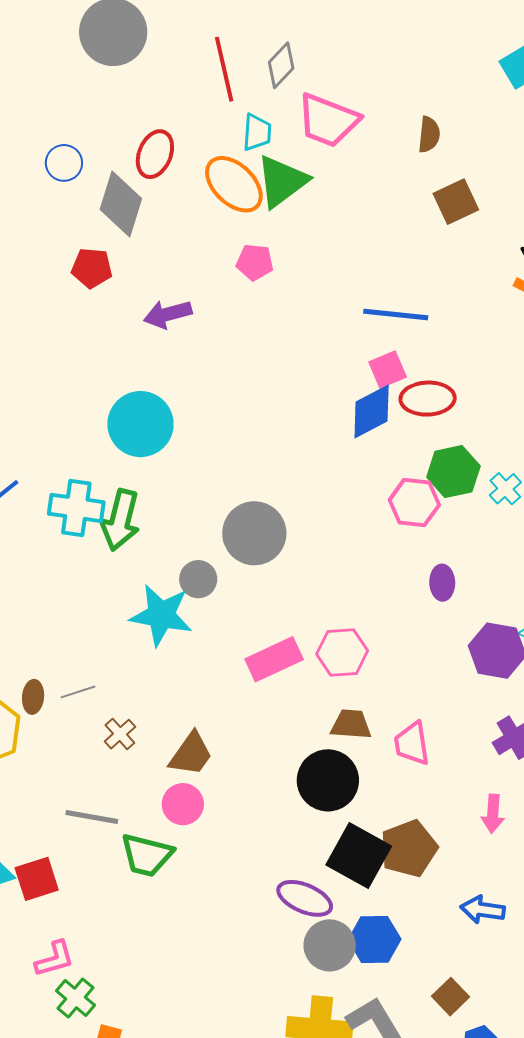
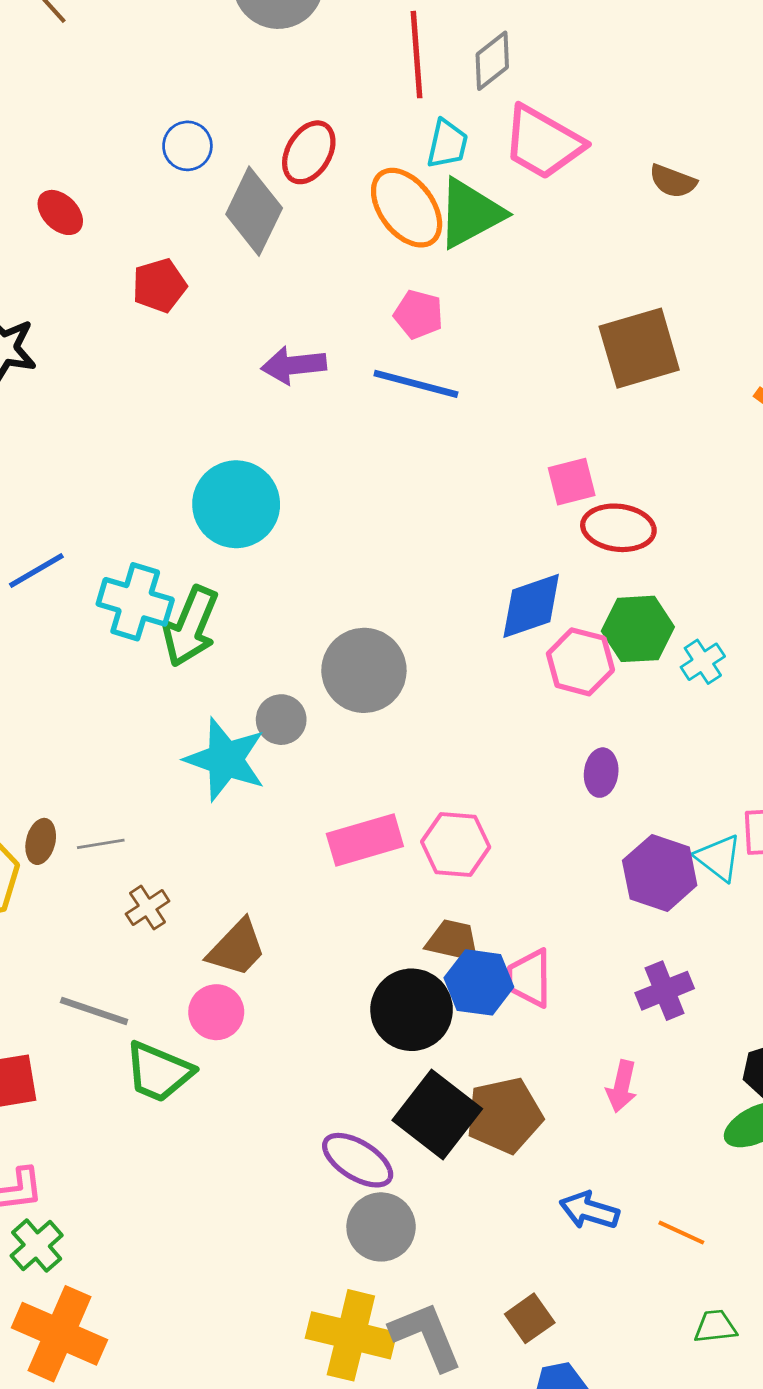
brown semicircle: (429, 135) -> (673, 181), turned 96
brown square: (456, 202) -> (639, 348), moved, size x1.4
red pentagon: (92, 268) -> (159, 285), moved, turned -30
blue line: (396, 315) -> (416, 384), moved
blue diamond: (372, 411) -> (531, 606), moved
blue hexagon: (375, 939) -> (479, 982), moved

